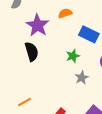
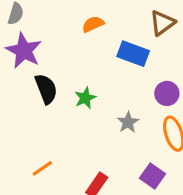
purple star: (38, 25) -> (24, 51), moved
green star: (73, 56) -> (85, 98), moved

